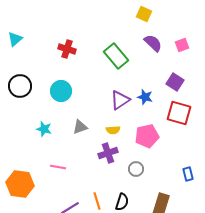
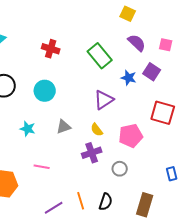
pink square: (182, 45) -> (166, 45), turned 32
purple square: (175, 82) -> (152, 72), moved
blue star: (145, 97) -> (129, 78), moved
yellow semicircle: (113, 130) -> (97, 130), turned 56

